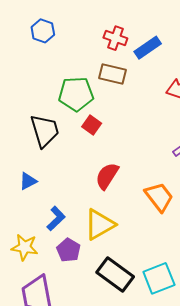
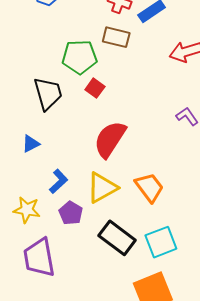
red semicircle: (107, 176) -> (110, 139), size x1.4
orange trapezoid: (159, 197) -> (149, 187), moved

